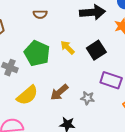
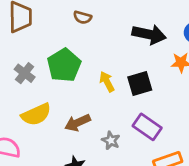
yellow arrow: (68, 48) -> (107, 82), moved

